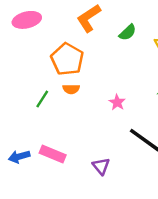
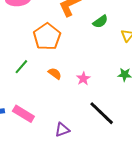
orange semicircle: (71, 89) -> (55, 74), moved, turned -152
purple triangle: (101, 166) -> (62, 130), turned 42

